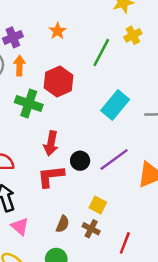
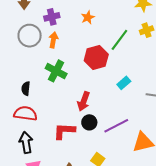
red hexagon: (59, 81) -> (96, 58), moved
cyan rectangle: (115, 105) -> (124, 83), size x0.6
red arrow: (51, 143) -> (84, 101), moved

